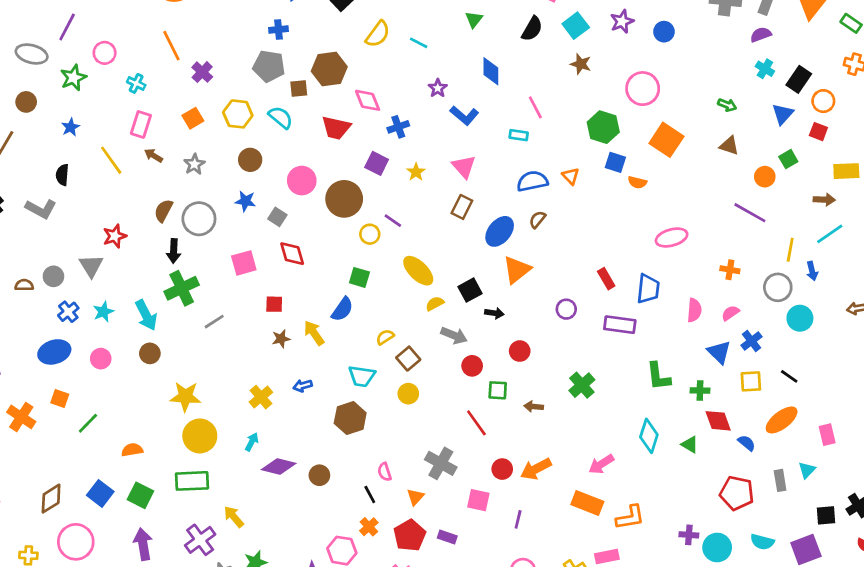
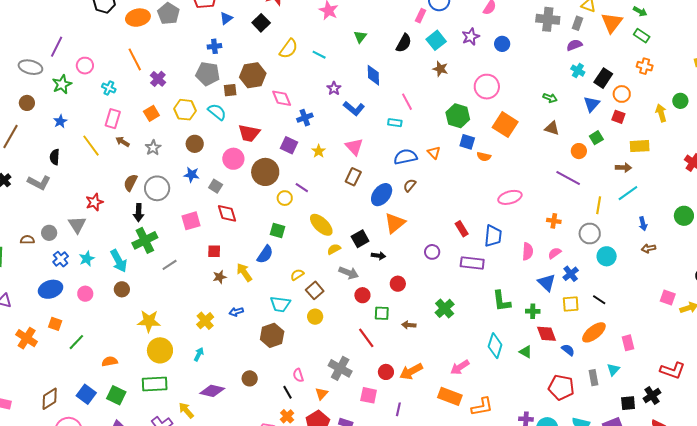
red trapezoid: (336, 128) -> (249, 133), moved
blue arrow: (812, 271) -> (643, 224), moved
purple diamond: (279, 467) -> (212, 391), moved

